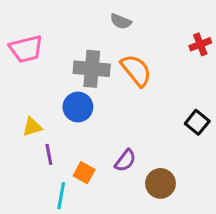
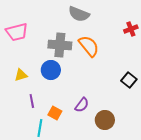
gray semicircle: (121, 21) -> (79, 14), size x1.5
yellow triangle: (32, 127) -> (21, 75), moved

